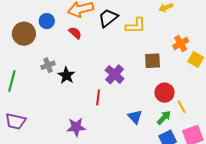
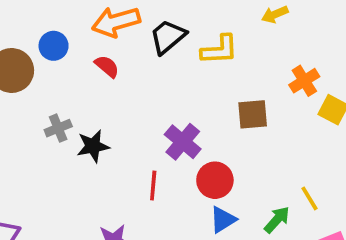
black star: (66, 75) -> (93, 146), turned 30
red circle: (165, 93) -> (215, 180), moved
blue triangle: (135, 117) -> (223, 220), turned 42

